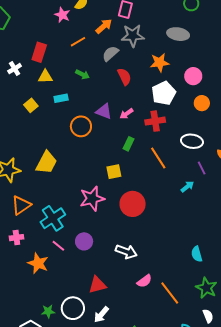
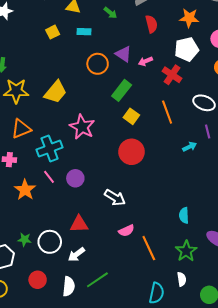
red cross: (155, 121) -> (172, 75), turned 30
green rectangle: (129, 144) -> (122, 90), moved, size x1.5
yellow square: (114, 172) -> (131, 116), moved, turned 35
pink star: (92, 199) -> (82, 127), moved, turned 30

